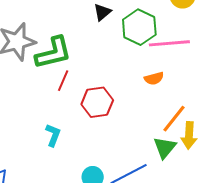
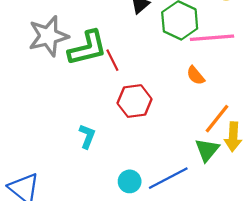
orange semicircle: (154, 78) -> (196, 75), turned 66
red line: (63, 81) -> (112, 60), moved, turned -50

